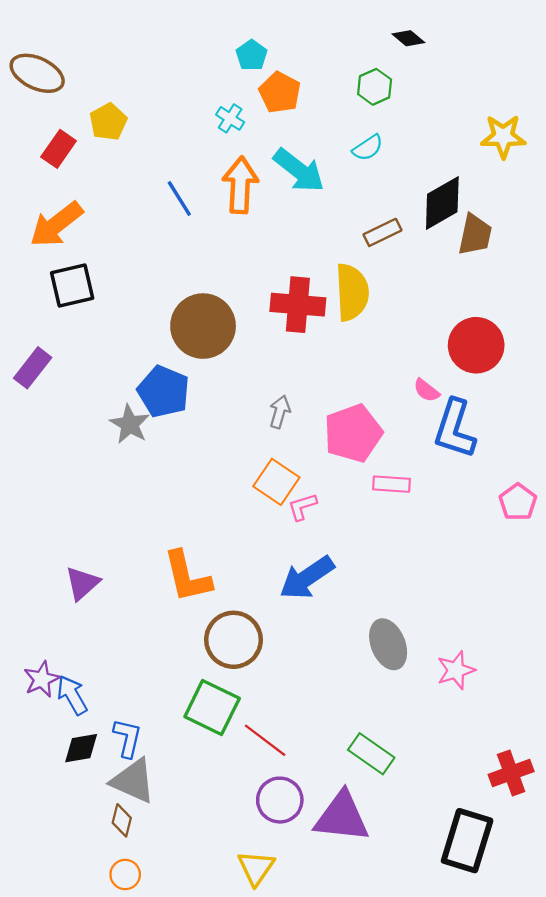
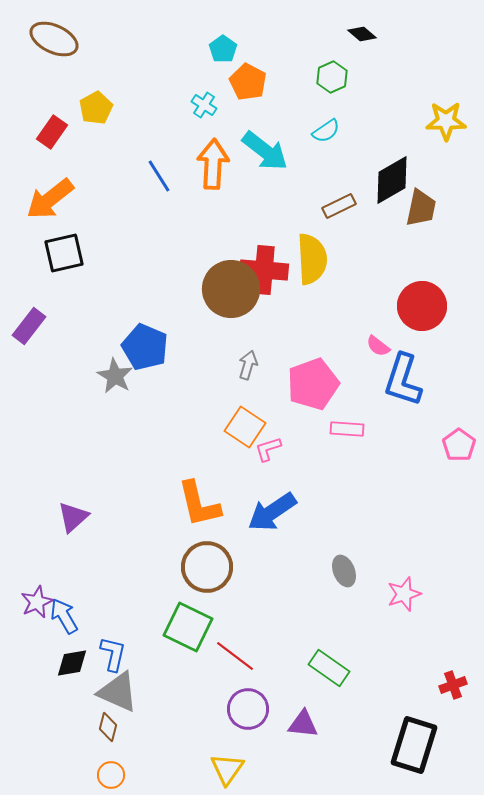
brown ellipse: (37, 73) -> (54, 39), moved
brown circle: (203, 326) -> (231, 289), moved
orange L-shape: (187, 577) -> (199, 504), moved
gray ellipse: (388, 644) -> (344, 571), size x0.7
red cross: (511, 773) -> (453, 685), size x0.7
purple triangle: (342, 817) -> (303, 724), size x0.6

